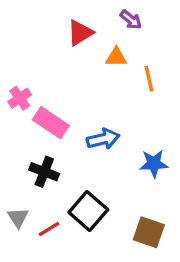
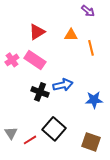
purple arrow: (131, 20) -> (88, 11), moved
red triangle: (80, 33) -> (37, 32), moved
pink rectangle: (51, 123) -> (35, 60), moved
black cross: (44, 172) -> (40, 92), moved

